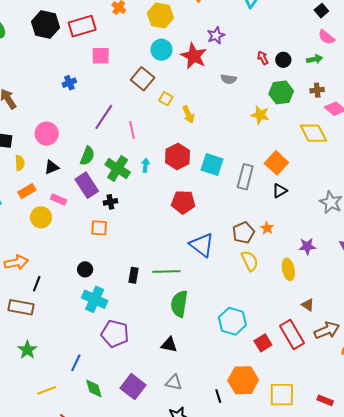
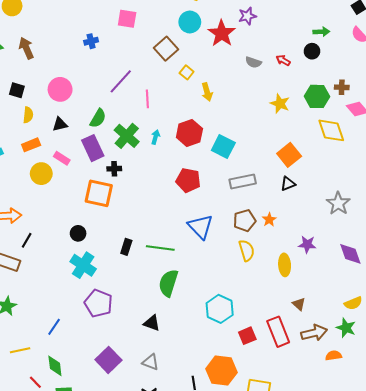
red arrow: (263, 58) -> (283, 60), moved, turned -40
green arrow: (315, 59) -> (321, 32), moved
green hexagon: (281, 92) -> (317, 96), moved
gray rectangle: (245, 177) -> (243, 182), moved, turned 55
orange square: (99, 228) -> (99, 193), size x1.6
green diamond: (94, 388) -> (55, 366), moved

